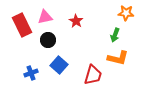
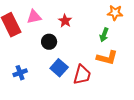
black circle: (48, 40) -> (49, 42), moved
blue square: (59, 65) -> (59, 68), moved

